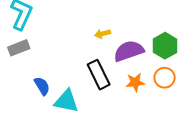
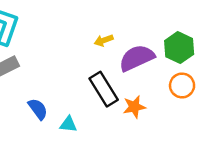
orange star: (135, 82) -> (134, 107), moved
cyan triangle: (66, 101) -> (68, 124), size x0.6

